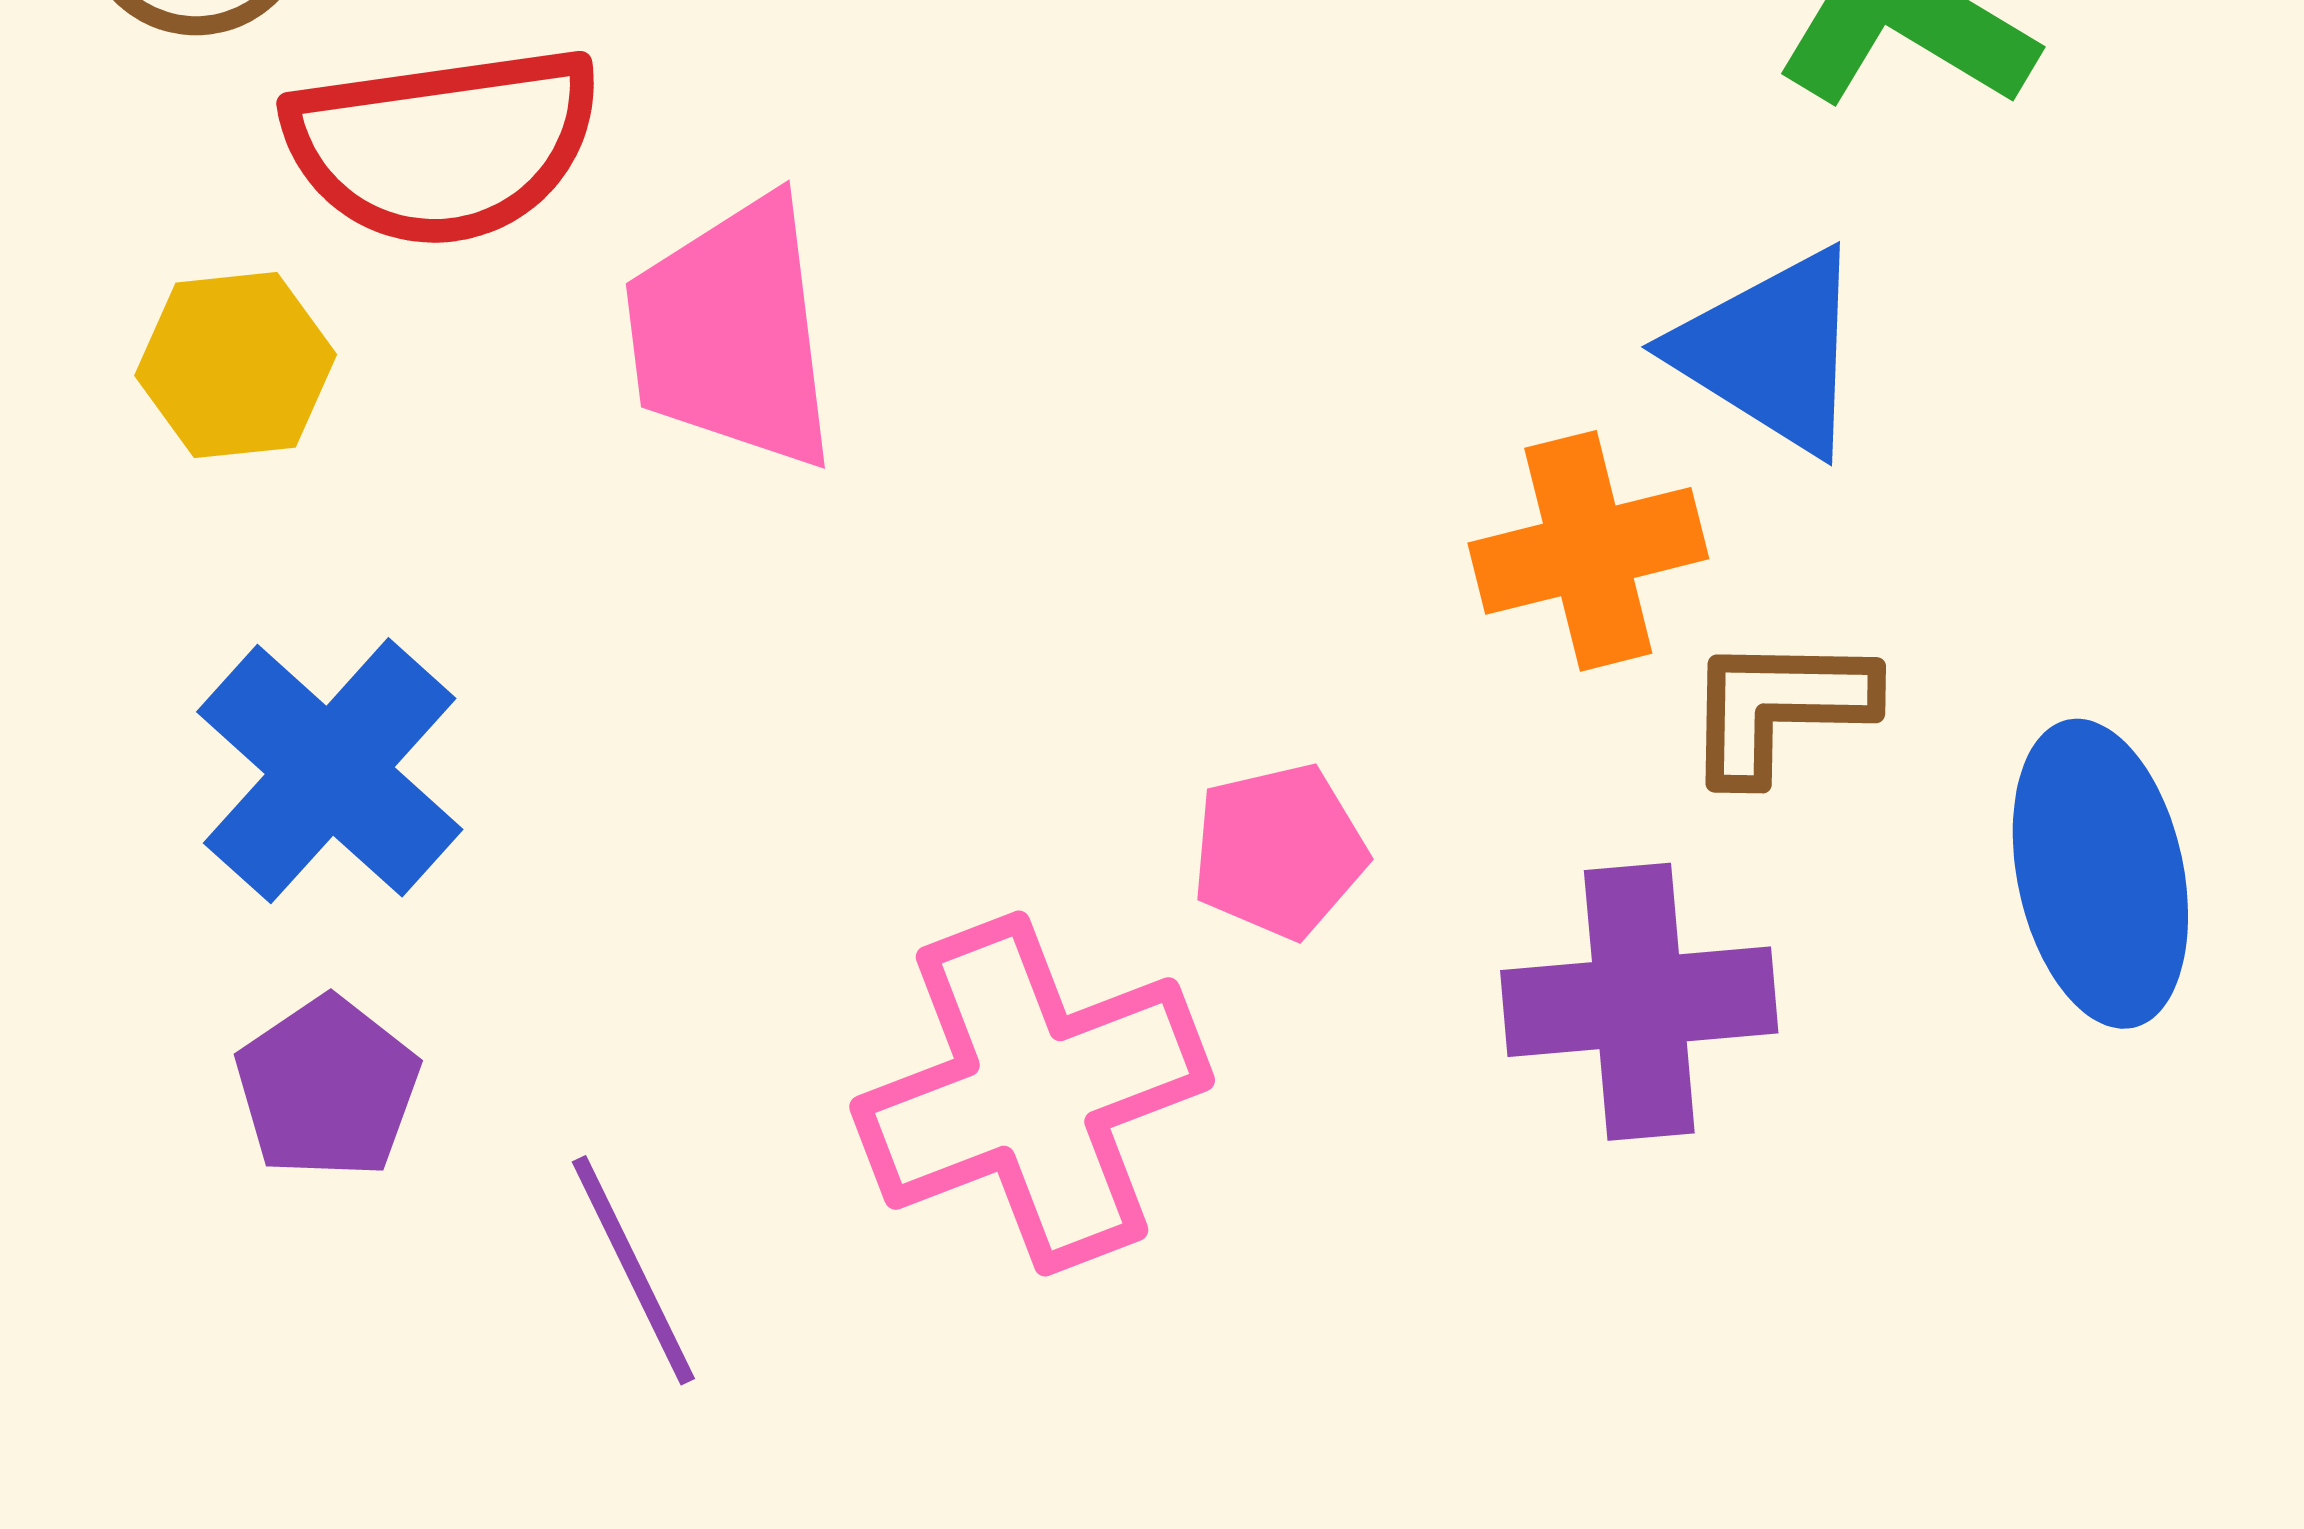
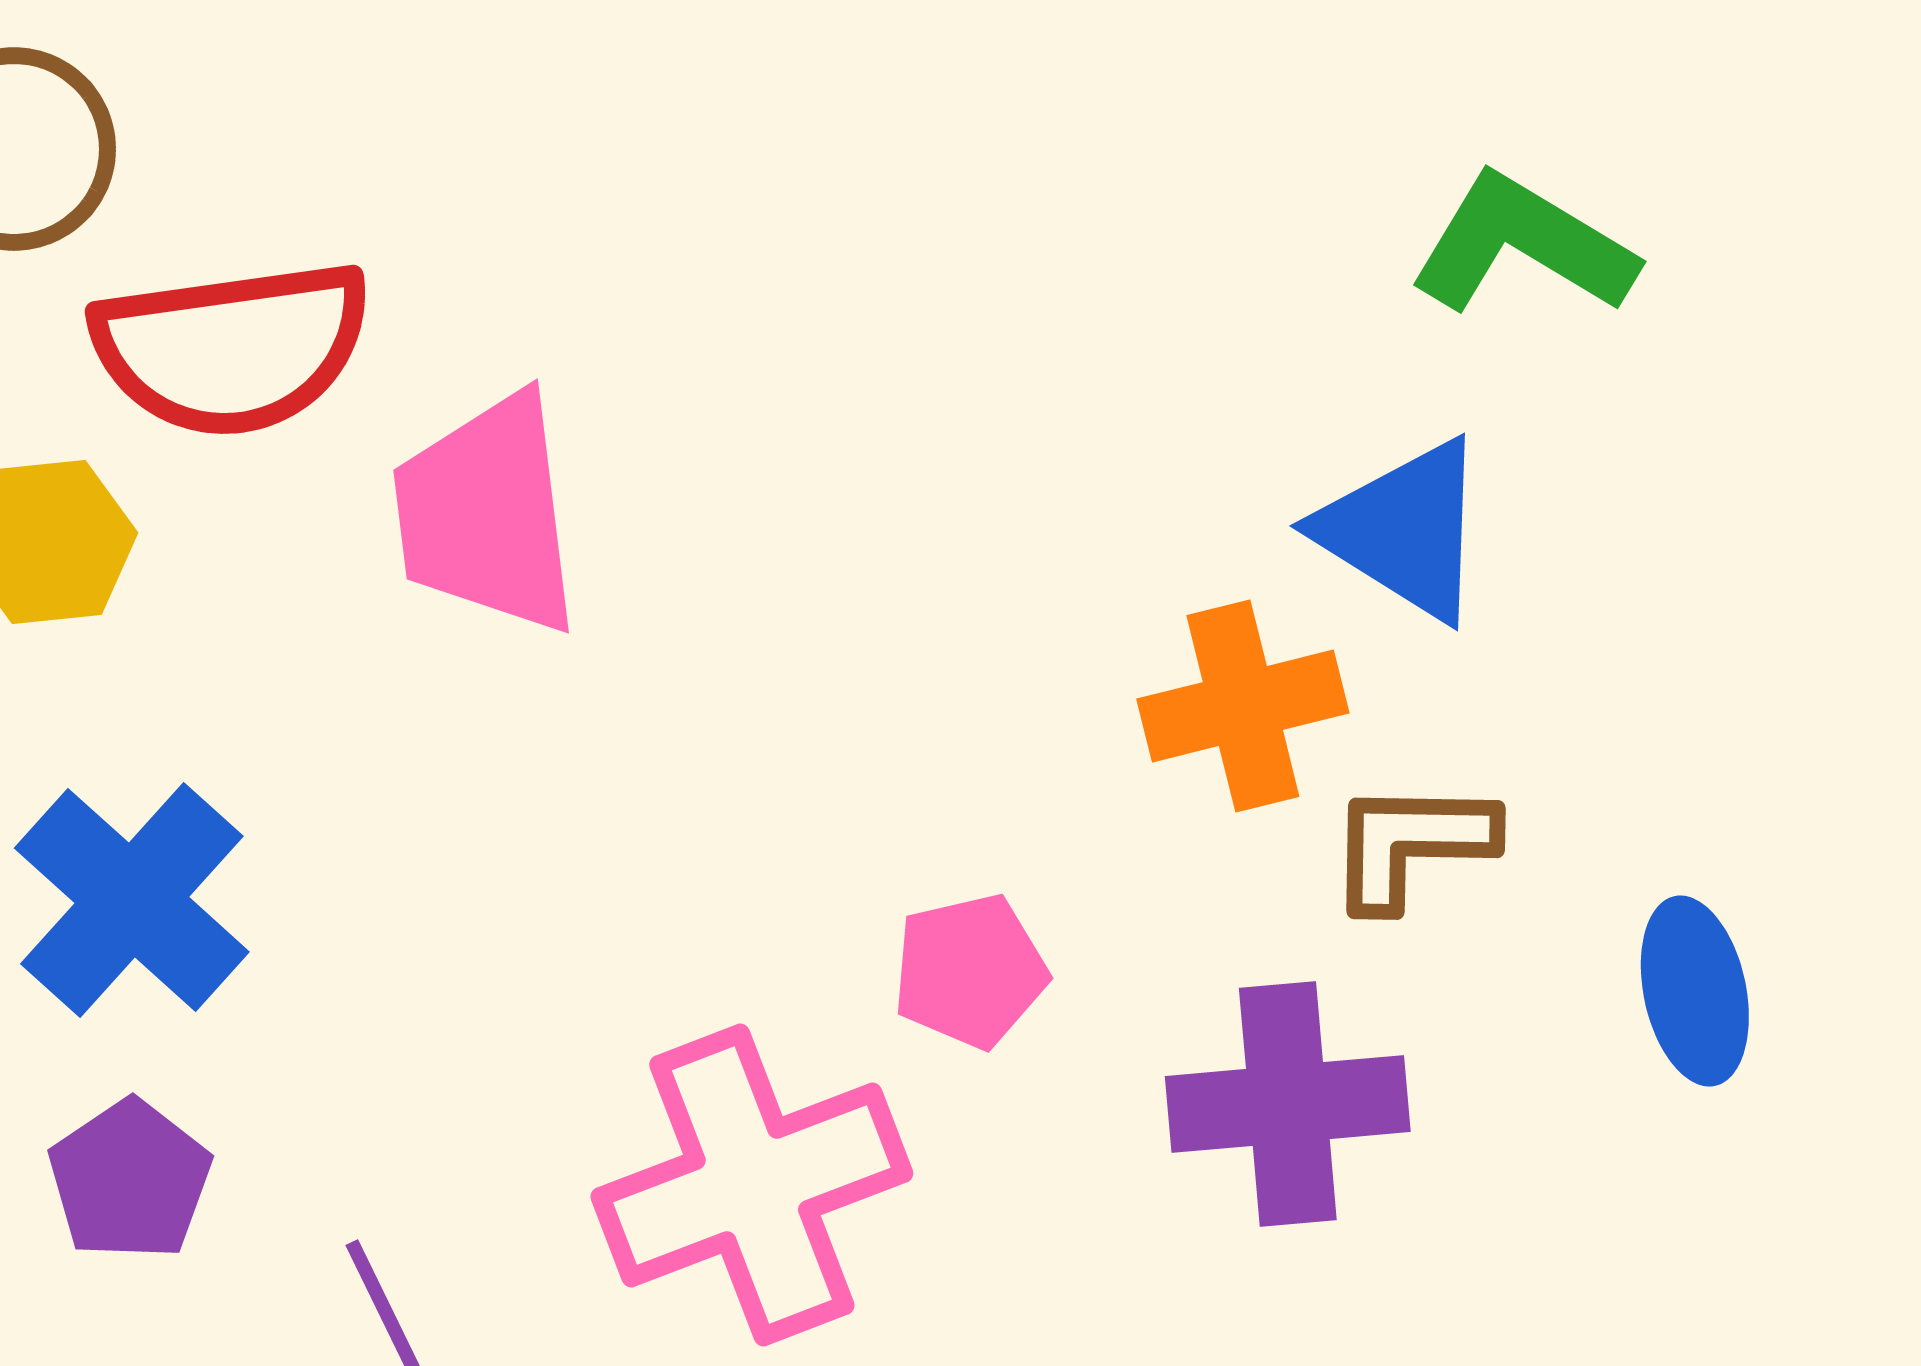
blue ellipse: (2100, 874) -> (1695, 991), size x0.7

